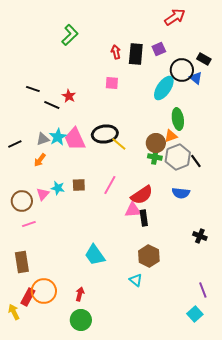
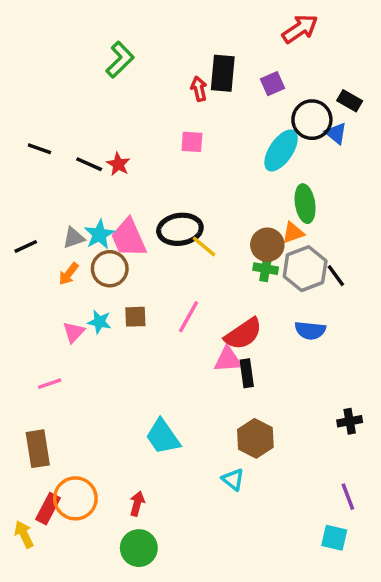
black rectangle: (136, 54) -> (223, 73), moved
black line: (33, 89) -> (39, 149), moved
black line: (52, 105) -> (89, 164), moved
brown circle: (22, 201) -> (110, 269), moved
black cross: (200, 236) -> (350, 421), moved, turned -32
cyan square: (195, 314) -> (334, 538), turned -35

